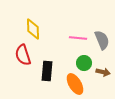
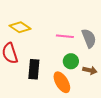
yellow diamond: (33, 29) -> (20, 27), turned -55

